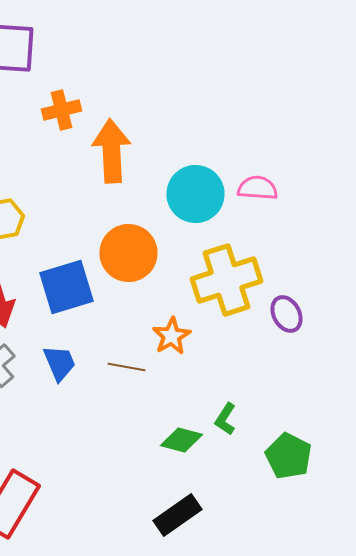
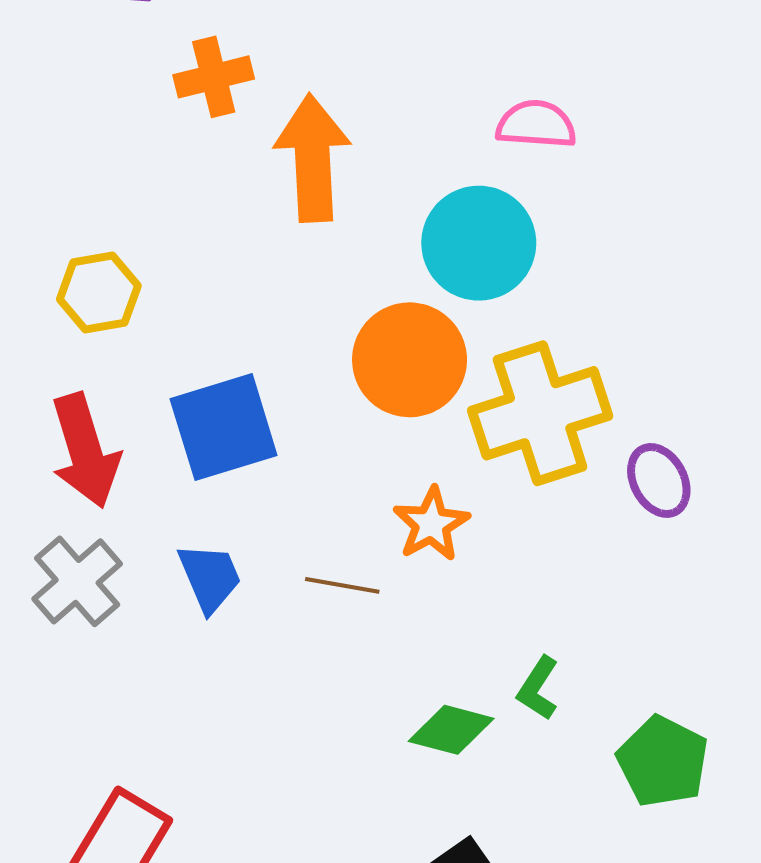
pink semicircle: (258, 188) -> (536, 124), moved
orange circle: (128, 253) -> (410, 360), moved

